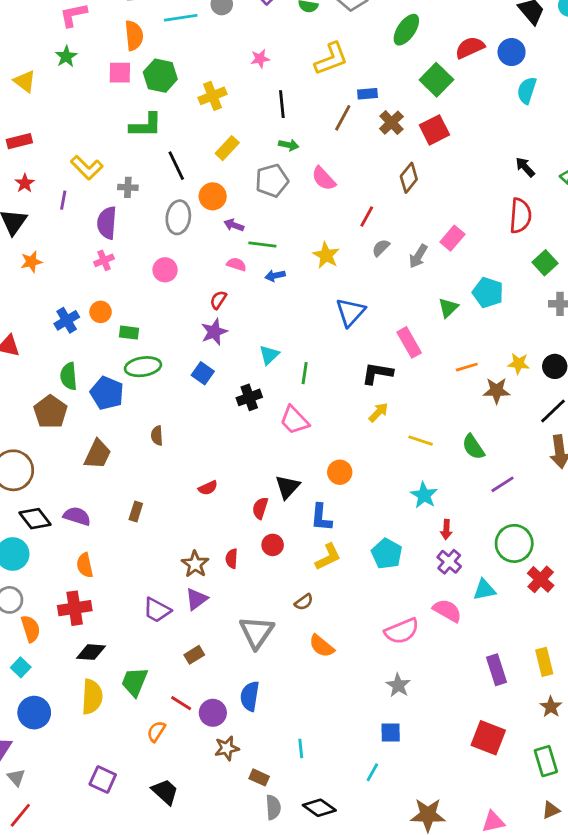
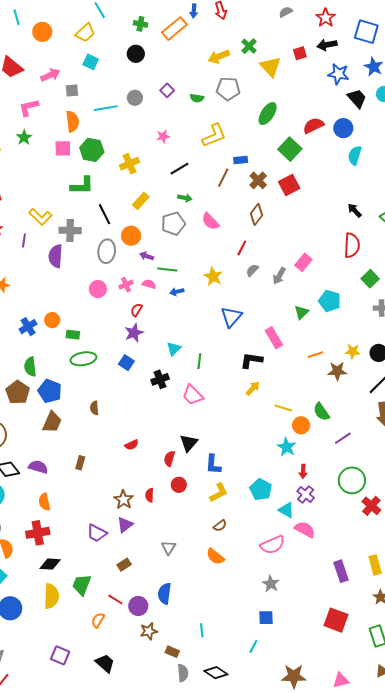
black line: (282, 104) -> (179, 169), turned 66
brown diamond: (409, 178) -> (256, 214), moved
gray cross: (128, 187) -> (70, 230), size x1.5
pink cross: (104, 260) -> (126, 285), moved
blue pentagon: (107, 393) -> (50, 391), moved
orange circle: (340, 472) -> (301, 425), moved
cyan triangle: (484, 590) -> (286, 510), moved, turned 42
brown semicircle: (304, 602) -> (220, 526), moved
gray triangle: (257, 632) -> (168, 548), size x0.6

